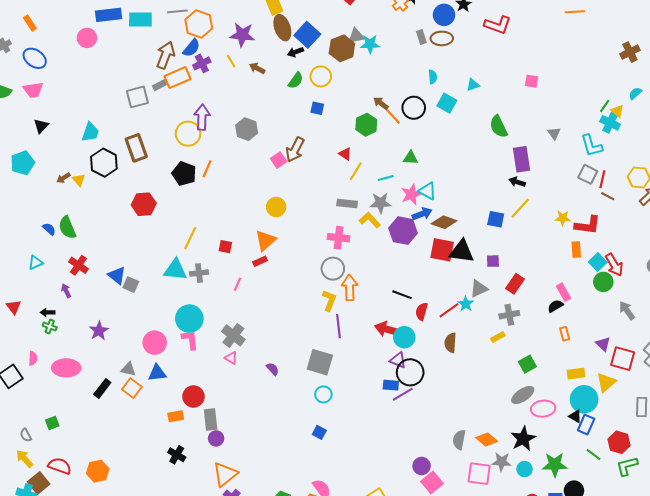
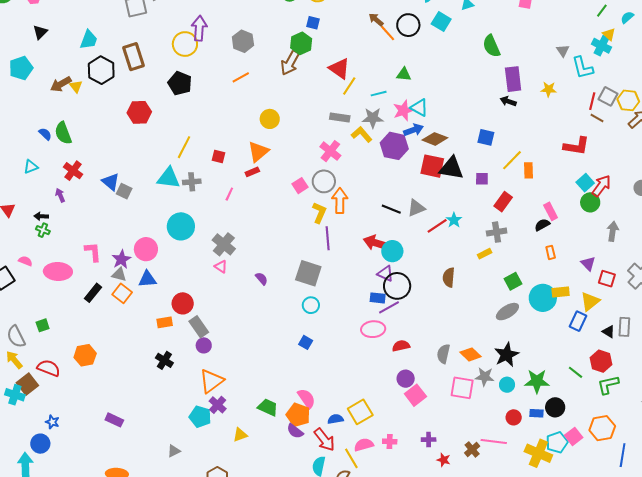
green line: (605, 106) -> (602, 11), moved
green hexagon: (366, 125) -> (301, 43), moved
gray triangle: (554, 133) -> (563, 51), moved
red triangle: (345, 154) -> (339, 69), size x1.6
pink square: (279, 160) -> (300, 186), moved
orange line: (207, 169) -> (241, 77), moved, turned 36
gray square: (588, 174) -> (608, 96), moved
brown arrow: (63, 178) -> (61, 84), size x1.5
yellow line: (520, 208) -> (512, 160), moved
yellow star: (563, 218) -> (549, 89), moved
pink cross: (339, 238) -> (330, 151), turned 30
orange rectangle: (576, 249) -> (529, 170), moved
red arrow: (614, 265) -> (601, 186), turned -115
gray triangle: (479, 289) -> (416, 208), moved
red semicircle: (422, 311) -> (401, 346), moved, turned 60
gray arrow: (627, 311) -> (613, 231), turned 42
purple star: (99, 331) -> (121, 259), moved
pink L-shape: (190, 340) -> (93, 252), moved
brown semicircle: (451, 343) -> (449, 277), moved
pink semicircle: (33, 358) -> (25, 261), turned -72
red square: (623, 359) -> (607, 279), size x0.7
cyan circle: (584, 399) -> (543, 298), moved
pink ellipse: (543, 409) -> (373, 329), moved
black triangle: (575, 416) -> (609, 332), moved
gray rectangle: (211, 420) -> (199, 327), turned -30
blue rectangle: (586, 425) -> (578, 321), moved
gray semicircle: (26, 435) -> (16, 337), size x1.6
orange hexagon: (98, 471) -> (85, 355), moved

